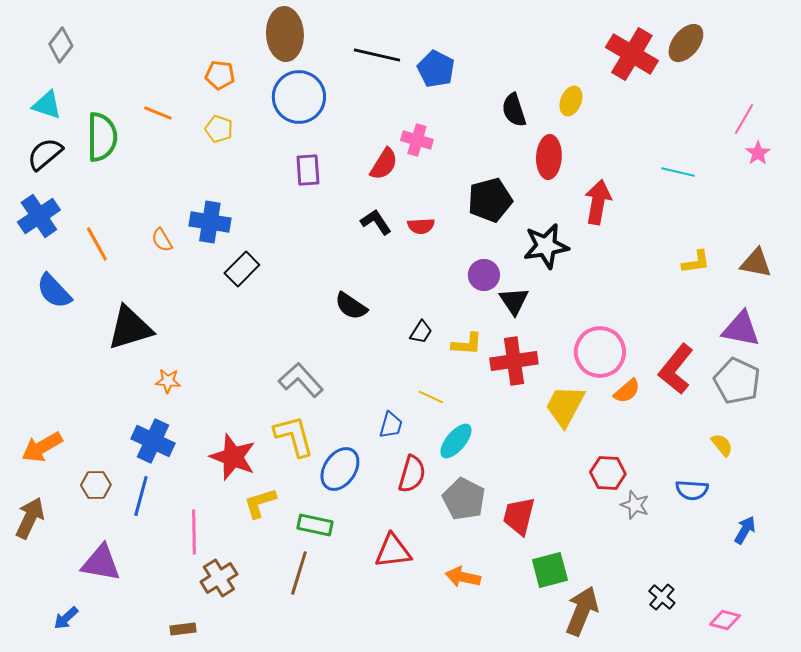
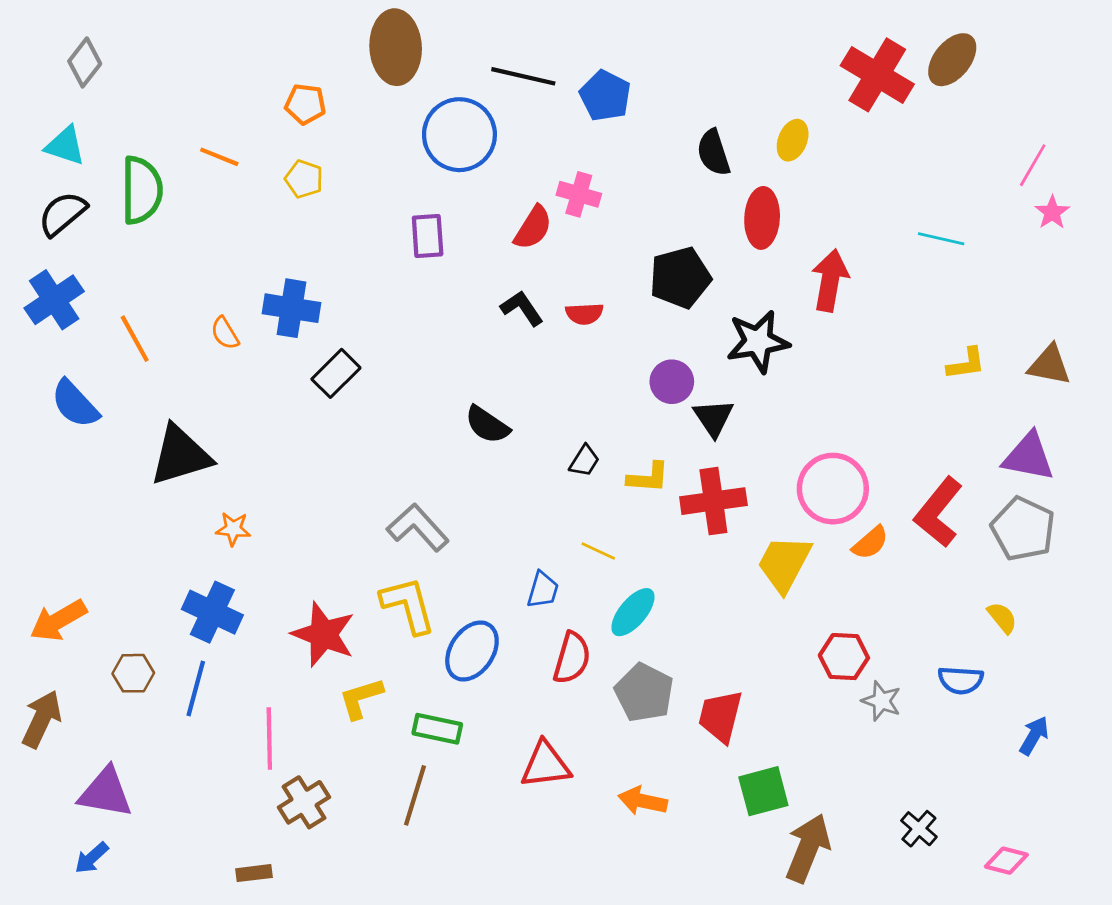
blue circle: (299, 97) -> (459, 135), moved
purple triangle: (101, 563) -> (105, 793), moved

